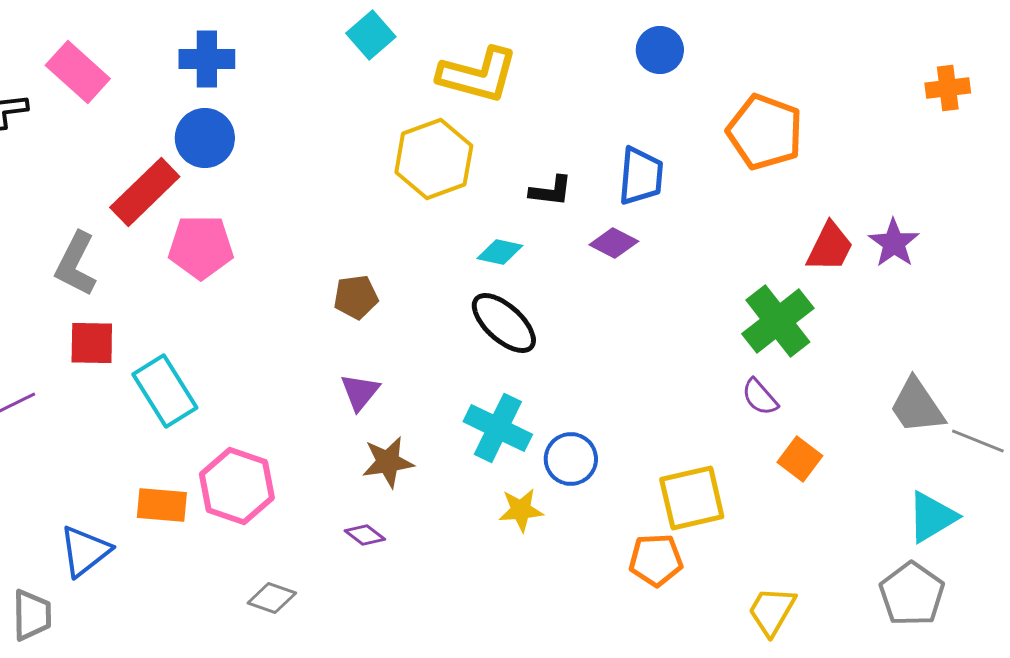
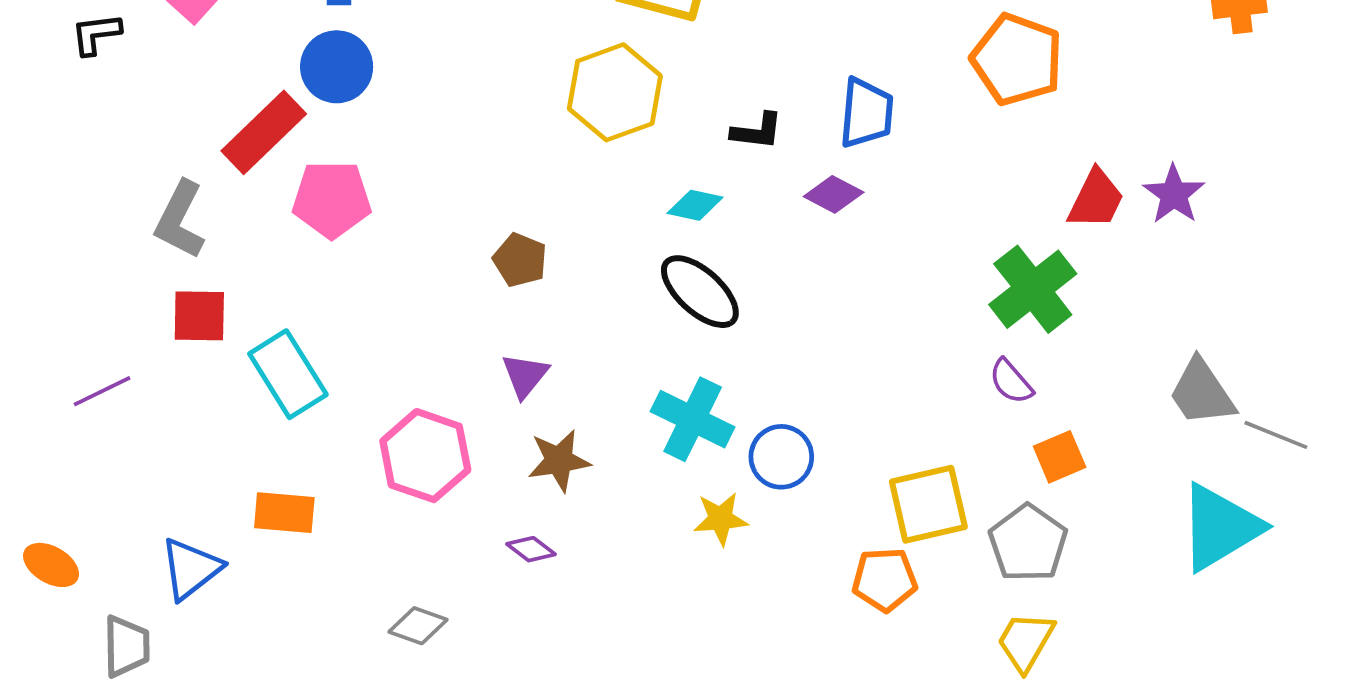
brown pentagon: (356, 297) -> (520, 260), turned 30
orange square: (800, 459) -> (1060, 457), turned 30
pink hexagon: (237, 486) -> (425, 456), moved
cyan triangle: (932, 517) -> (1220, 527), size x1.4
gray pentagon: (912, 594) -> (1028, 543), moved

